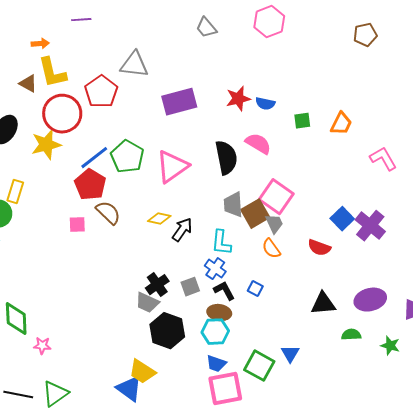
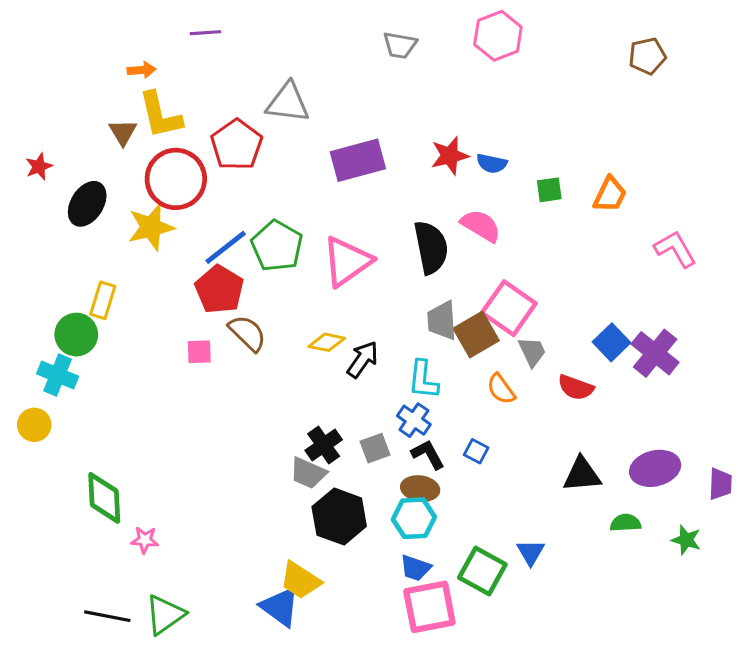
gray trapezoid: (206, 28) -> (400, 45), turned -40
brown triangle: (28, 84) -> (123, 132), turned 30
gray trapezoid: (274, 224) -> (532, 352), moved

